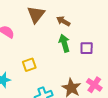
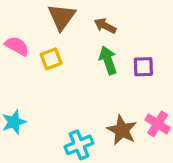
yellow square: (29, 65) -> (51, 59), moved

